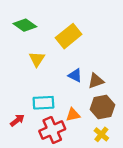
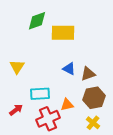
green diamond: (25, 25) -> (37, 21), moved, turned -55
yellow rectangle: (69, 36) -> (63, 33), turned 40
yellow triangle: (37, 59) -> (17, 67), moved

